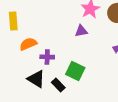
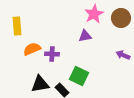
purple cross: (47, 57) -> (52, 54), moved
black triangle: (36, 79) -> (40, 84), turned -42

